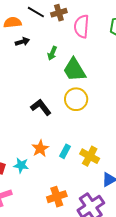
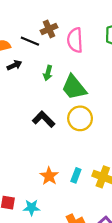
black line: (36, 12) -> (30, 41), moved
black L-shape: (41, 107) -> (44, 119), moved
cyan star: (21, 165) -> (32, 208), moved

